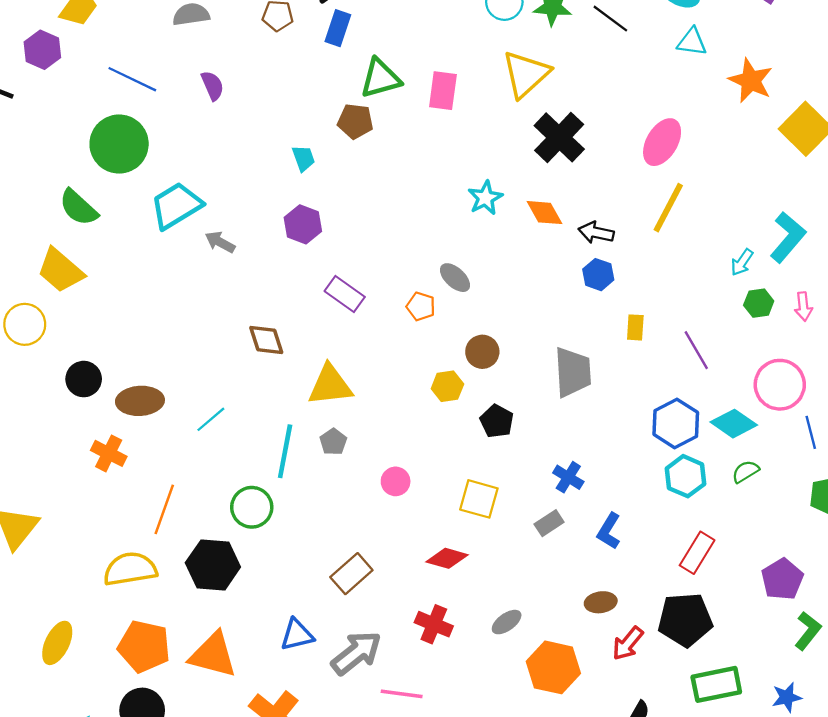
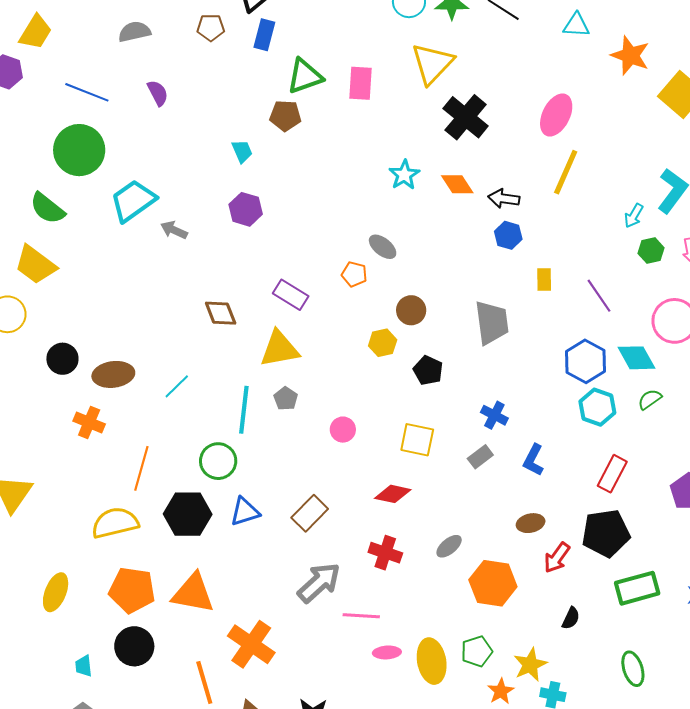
purple rectangle: (345, 294) -> (291, 295), moved
cyan diamond: (734, 424) -> (637, 358), turned 30
blue triangle: (297, 635) -> (245, 512), moved

